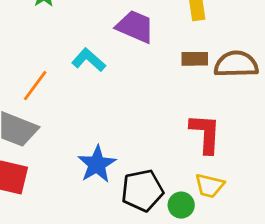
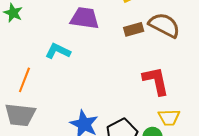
brown semicircle: (236, 64) -> (164, 25), turned 44

